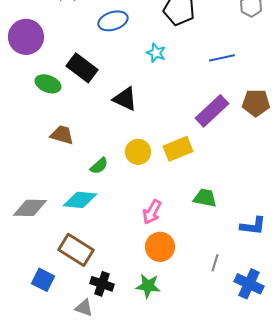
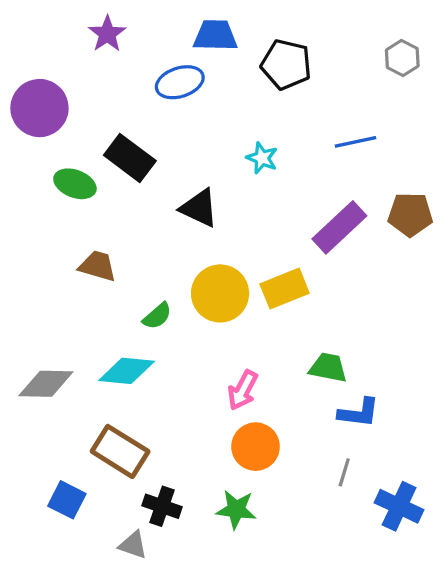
cyan star: (156, 53) -> (262, 158), moved
yellow circle: (138, 152) -> (220, 293), size x1.4
blue L-shape: (253, 226) -> (359, 413), moved

